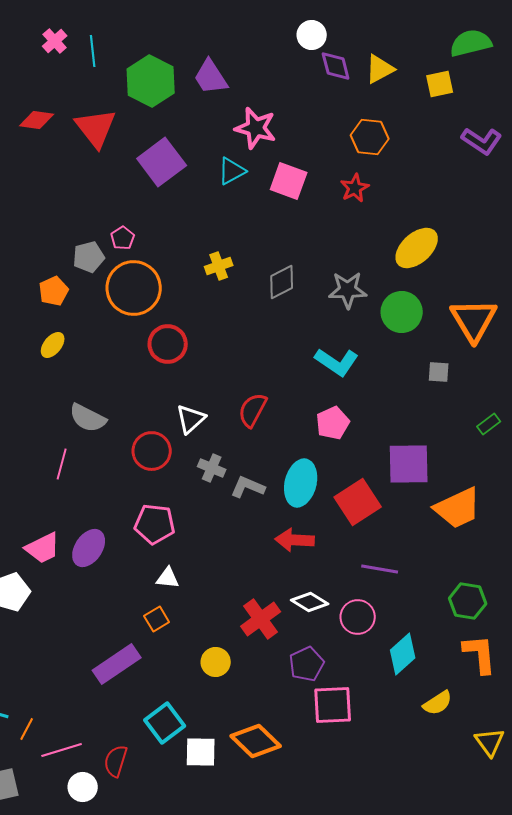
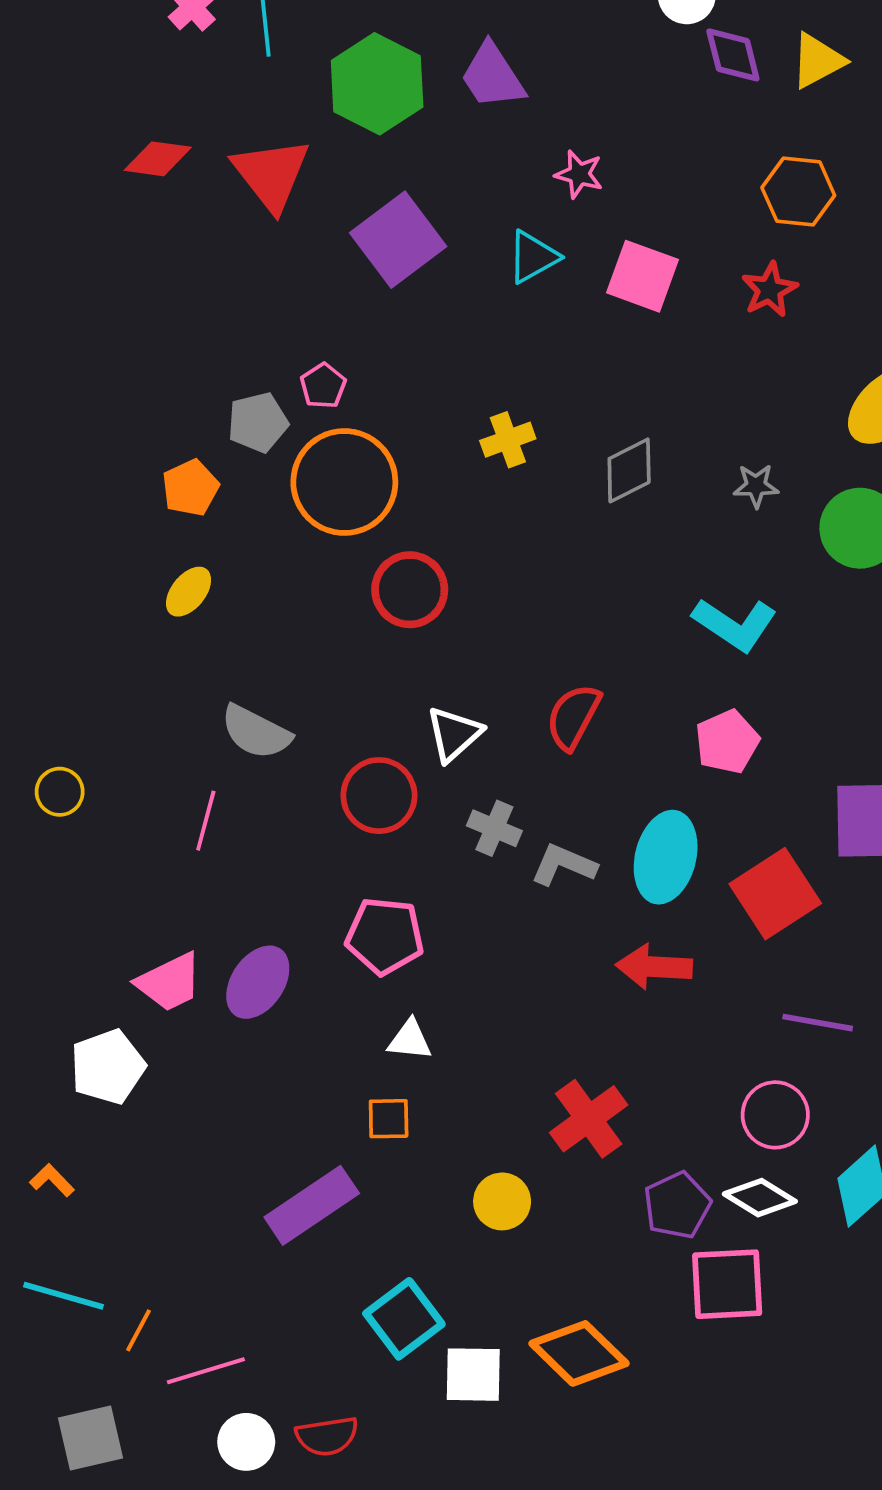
pink star: (256, 128) -> (579, 174), size x0.6
gray star: (348, 290) -> (756, 486), size x0.6
white diamond: (310, 602) -> (760, 1198), moved
orange square: (157, 619) -> (389, 1119), turned 30
red semicircle: (116, 761) -> (327, 1436), moved, turned -116

